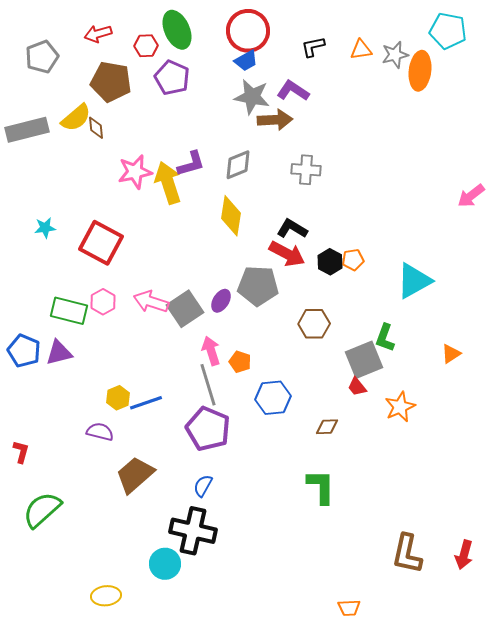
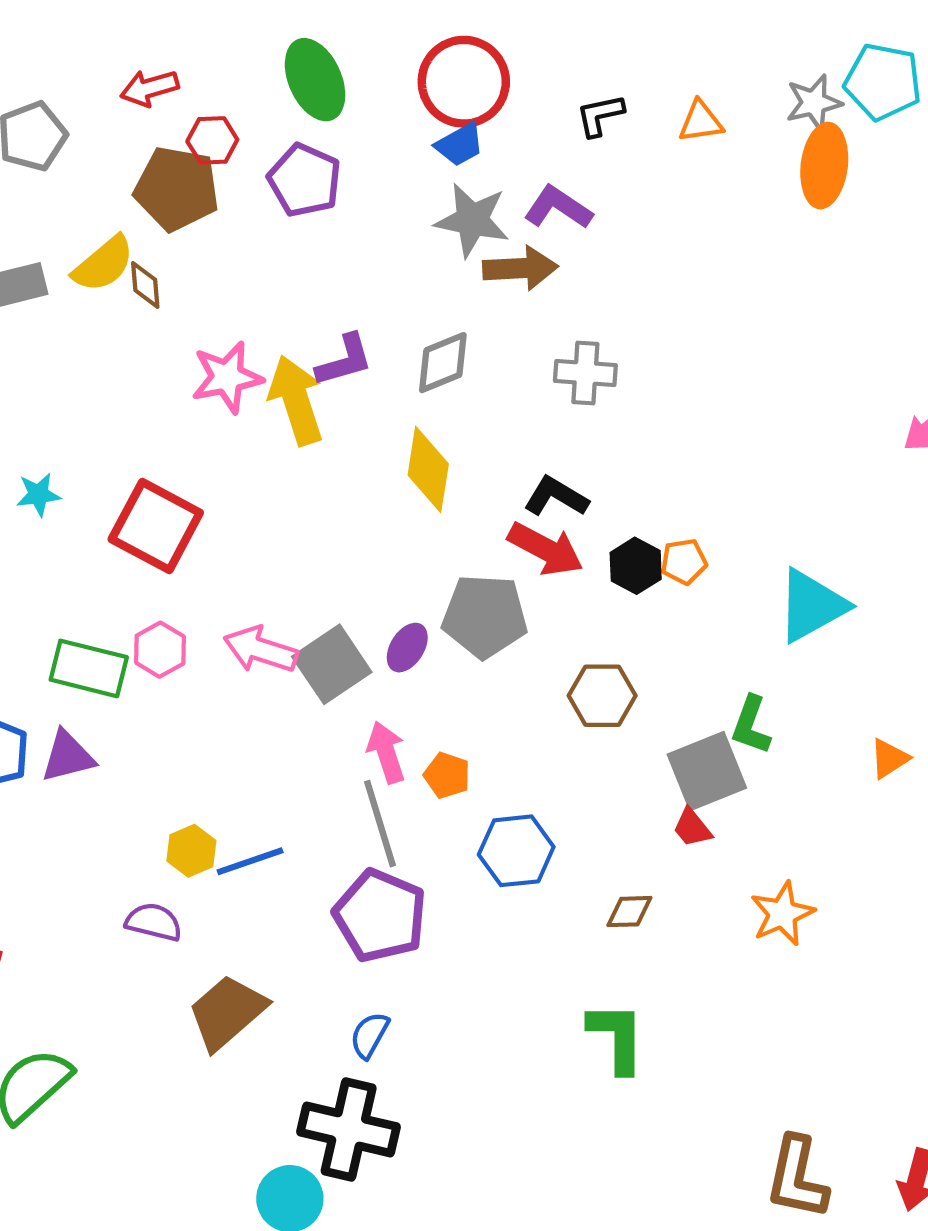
red hexagon: (146, 46) -> (212, 140), moved
gray star: (395, 55) -> (814, 103), moved
orange star: (400, 407) -> (782, 914), moved

